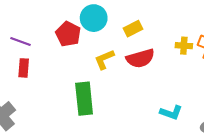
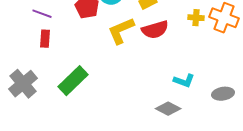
yellow L-shape: (104, 59) -> (121, 31), size x1.4
green rectangle: (84, 99) -> (73, 81), moved, turned 52

